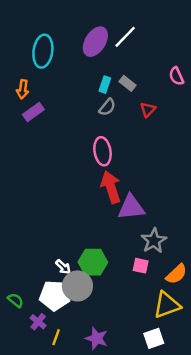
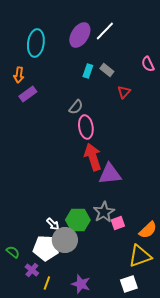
gray semicircle: (107, 107) -> (76, 107), moved
gray star: (154, 241) -> (104, 212), moved
pink square: (141, 266) -> (118, 223), turned -32

